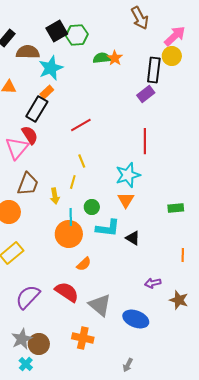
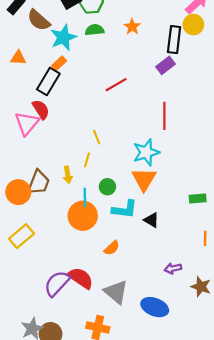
brown semicircle: (28, 52) -> (39, 20), turned -140
green semicircle: (102, 58) -> (95, 30), moved
red line: (81, 125) -> (116, 85), moved
brown trapezoid: (28, 184) -> (39, 182), moved
orange triangle: (126, 200) -> (144, 179), size x1.4
green rectangle: (176, 208) -> (198, 199), moved
orange semicircle: (84, 264) -> (112, 248), moved
purple semicircle: (28, 297) -> (57, 283), moved

